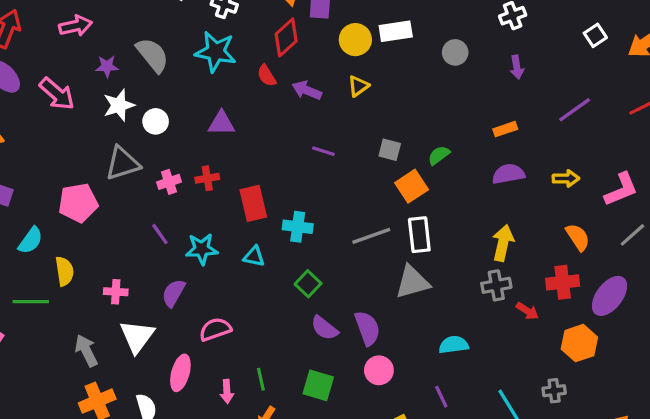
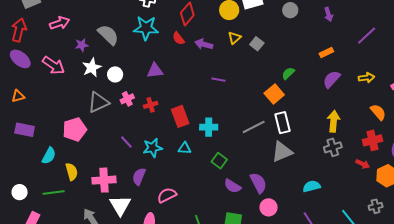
gray square: (390, 150) -> (257, 44), moved, turned 32
purple semicircle: (508, 174) -> (332, 79), turned -30
pink cross: (169, 182) -> (127, 99), moved
pink cross: (116, 292) -> (104, 180), size x1.6
red arrow: (527, 311) -> (363, 164), moved

